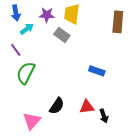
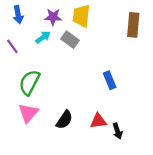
cyan arrow: (27, 29) -> (43, 37), moved
purple line: (16, 50) -> (12, 46), moved
blue rectangle: (97, 71) -> (110, 80), turned 49
pink triangle: (32, 121) -> (28, 113), moved

